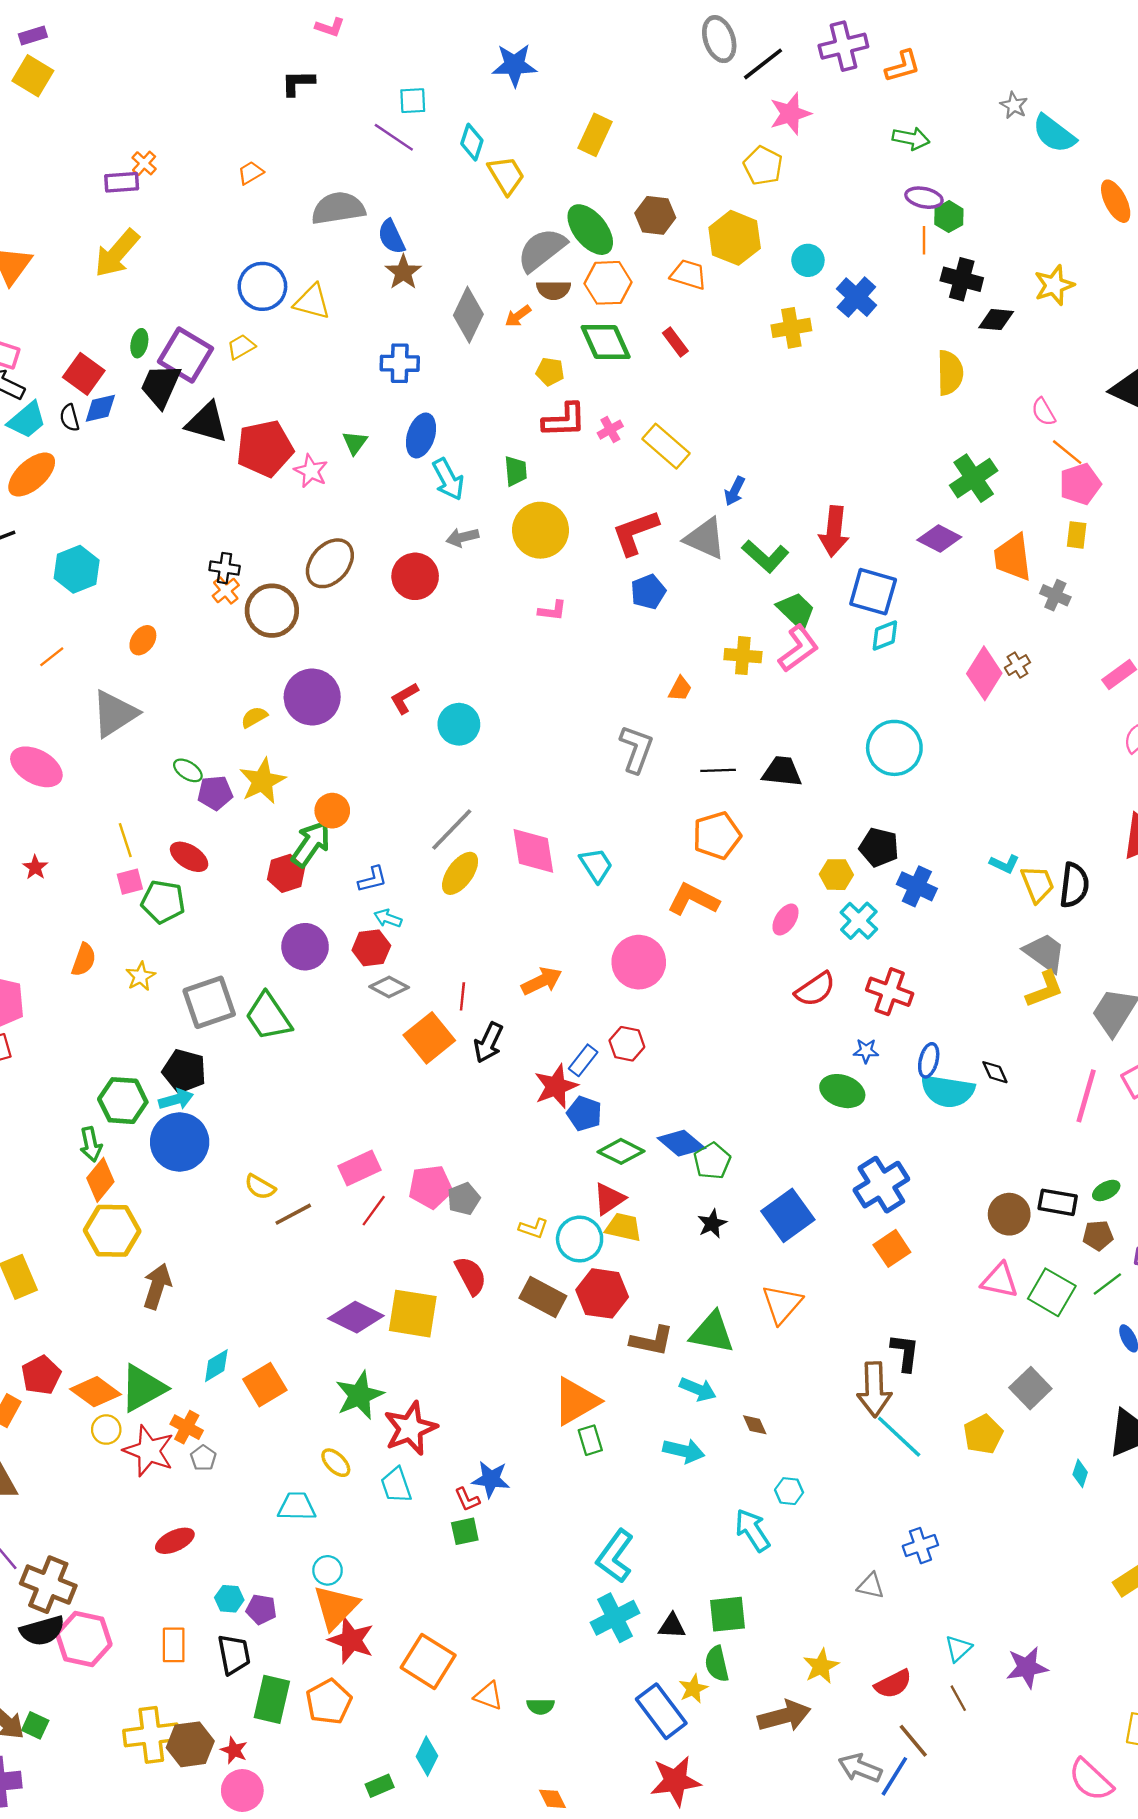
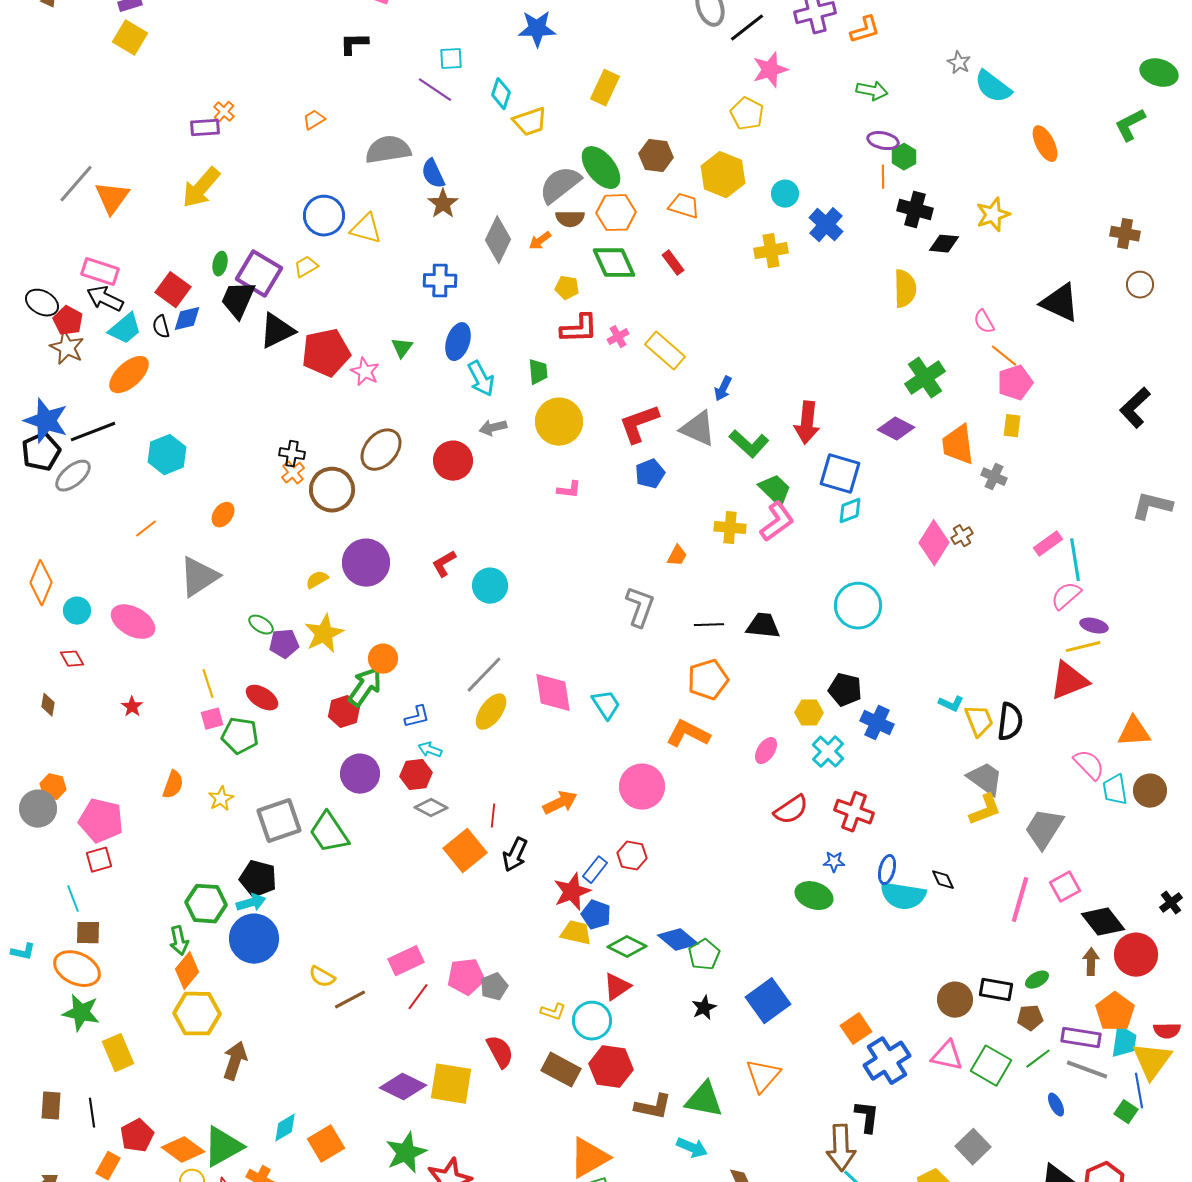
yellow trapezoid: (506, 175) -> (530, 122), turned 102
black triangle: (207, 422) -> (277, 331), turned -42
blue cross: (881, 1185) -> (887, 1061), moved
yellow trapezoid: (623, 1227) -> (576, 933), moved

